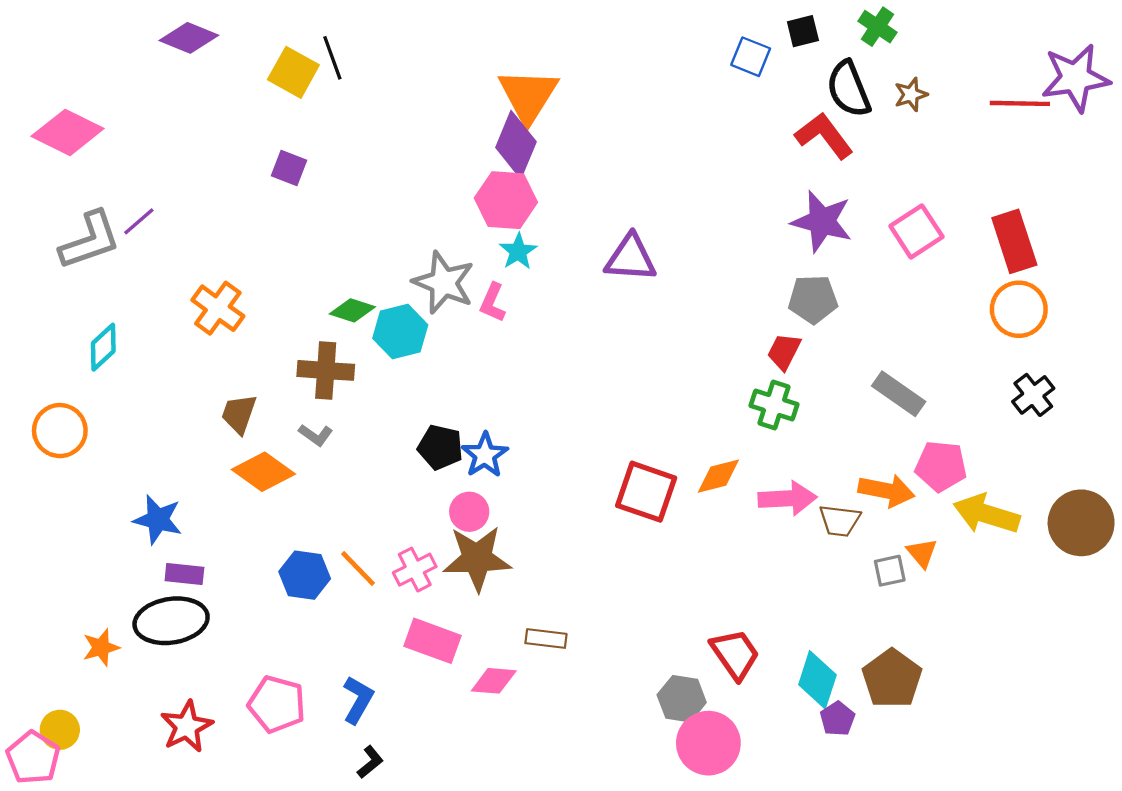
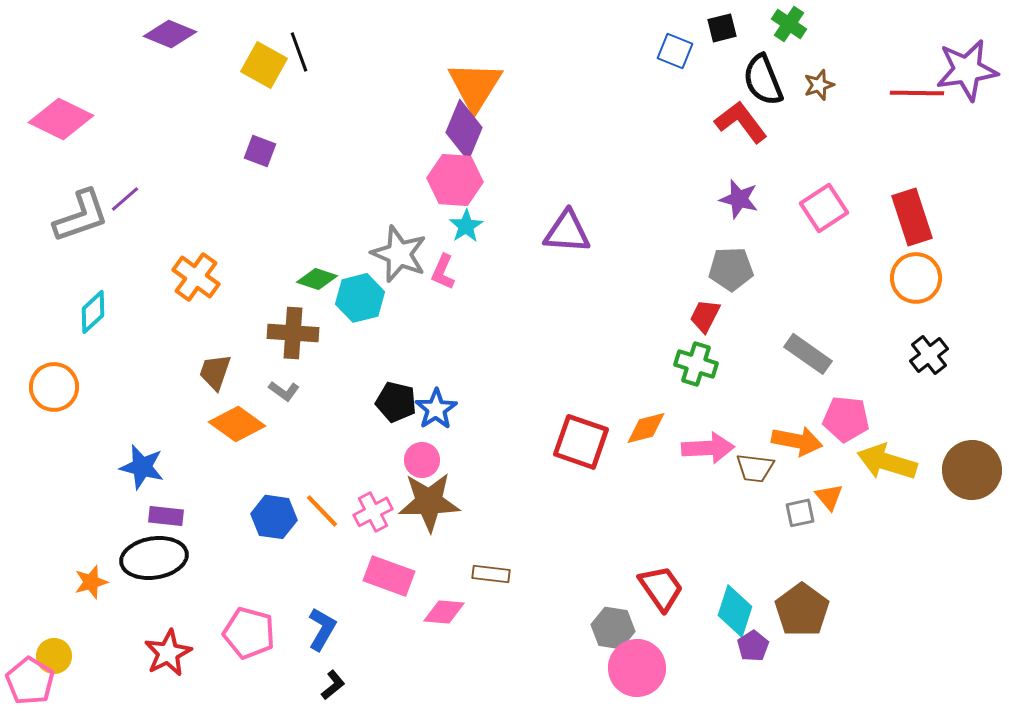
purple star: (822, 221) -> (739, 199), size x0.7

